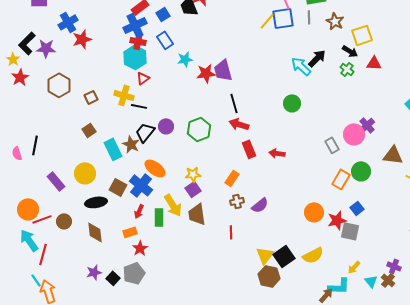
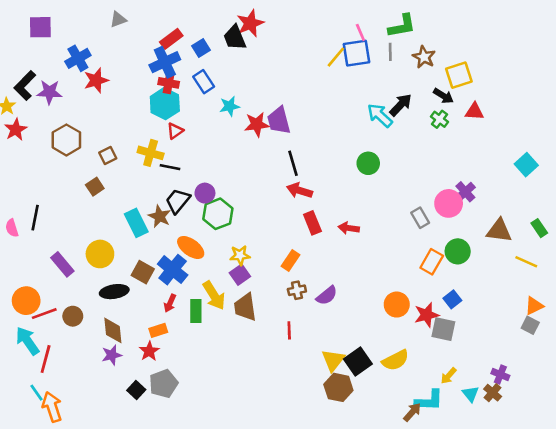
green hexagon: (199, 129) -> (218, 214), moved
brown square: (89, 130) -> (95, 187), moved
red star: (140, 248) -> (149, 351), moved
purple star: (94, 272) -> (112, 355), moved

